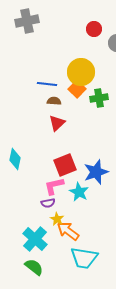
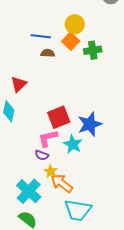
yellow circle: (81, 72) -> (75, 24), size x0.7
red triangle: (57, 123) -> (19, 84), moved
purple semicircle: (48, 203) -> (42, 155), turned 32

